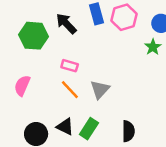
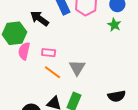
pink semicircle: (22, 86) -> (24, 51), moved
black semicircle: (128, 131) -> (117, 96), moved, turned 90

